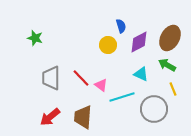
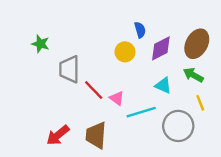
gray trapezoid: (51, 78) -> (69, 69), moved

